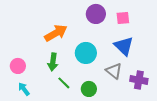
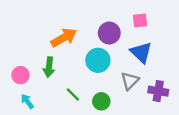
purple circle: (96, 14) -> (109, 33), moved
green arrow: (53, 62) -> (49, 67), moved
gray triangle: (114, 71) -> (130, 81), turned 36

